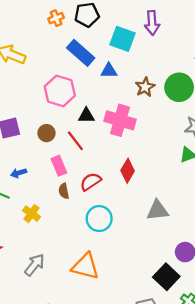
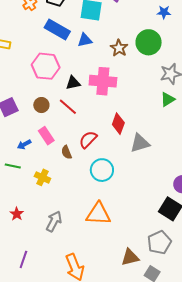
pink rectangle: (59, 166) -> (46, 136), moved
gray triangle: (158, 210) -> (140, 143), moved

